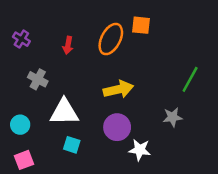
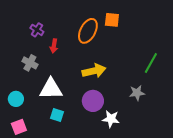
purple cross: (21, 39) -> (37, 30), moved
red arrow: (68, 45) -> (54, 46), moved

